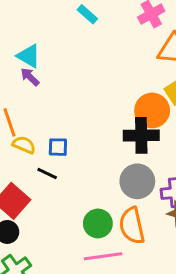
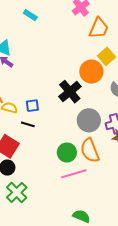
cyan rectangle: (87, 14) -> (30, 15), moved
black cross: (141, 135) -> (70, 92), moved, turned -30

